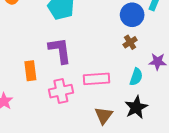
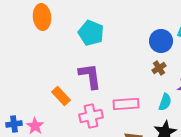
orange rectangle: (30, 71) -> (61, 96), turned -36

